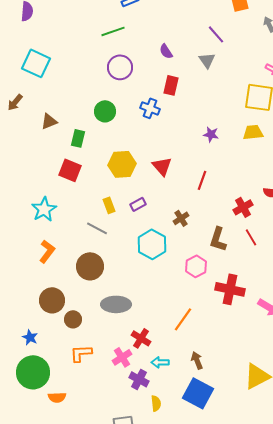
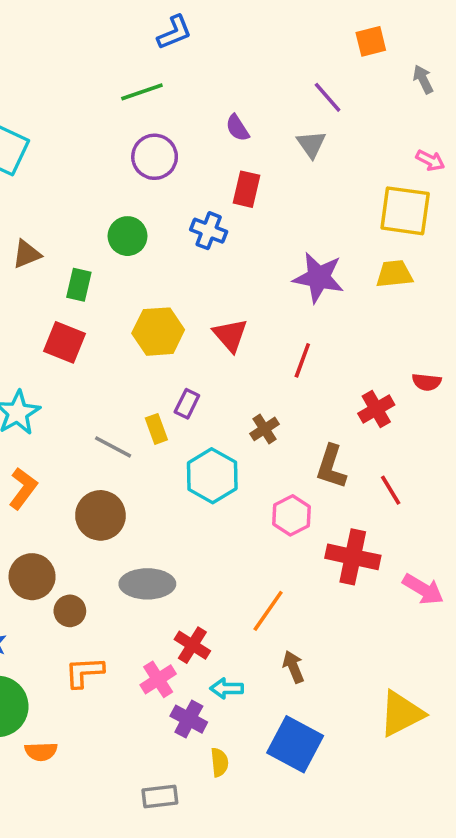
purple star: (211, 134) -> (319, 278), size x1.8
purple rectangle: (138, 204) -> (187, 404), turned -35
yellow rectangle: (109, 205) -> (156, 429), moved
red line: (251, 237) -> (391, 490), moved
brown arrow: (197, 360) -> (293, 667), moved

